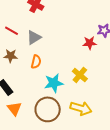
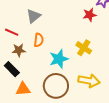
red line: (11, 31) -> (12, 32), moved
brown star: (11, 56) -> (19, 50), moved
orange triangle: (14, 109) -> (23, 89), turned -49

